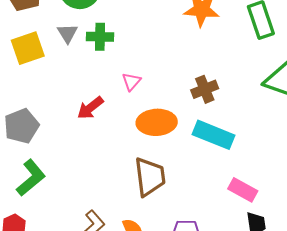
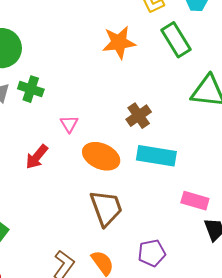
green cross: (100, 37) -> (31, 89), turned 30
orange ellipse: (157, 122) -> (101, 156), turned 39

